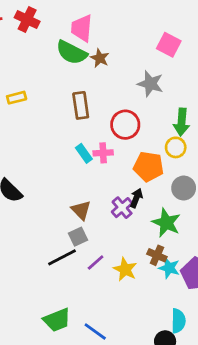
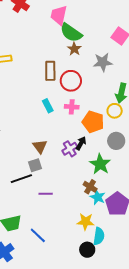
green semicircle: (72, 53) -> (71, 33), moved
brown star: (100, 58) -> (74, 49), moved
gray star: (150, 84) -> (103, 62), turned -30
red circle: (125, 125) -> (71, 81), moved
pink cross: (103, 153) -> (72, 107), moved
purple line: (96, 262) -> (46, 194), moved, turned 32
yellow star: (125, 269) -> (85, 222), moved, turned -30

